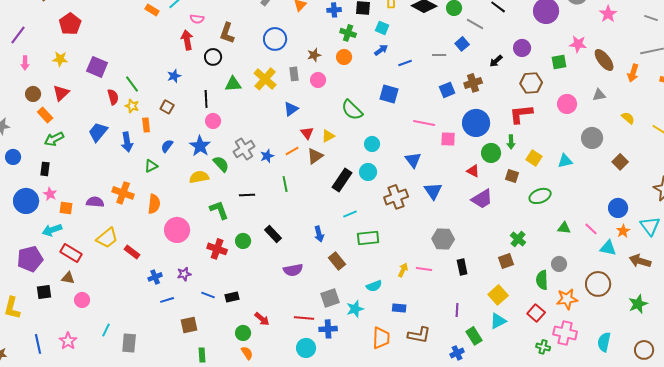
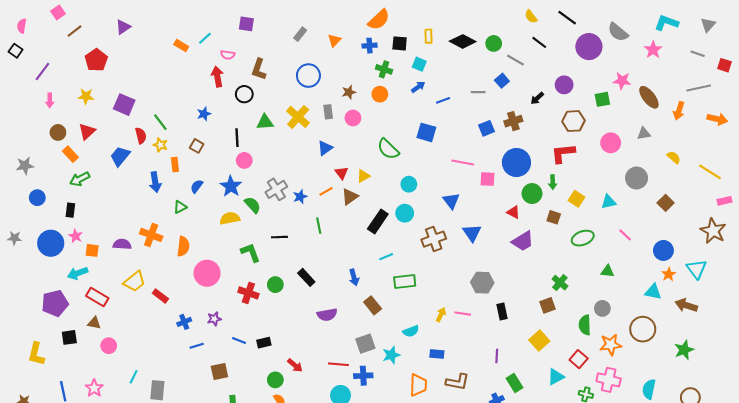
blue trapezoid: (98, 132) -> (120, 156), moved
pink line: (591, 229) -> (625, 235), moved
cyan triangle: (498, 321) -> (556, 377), moved

